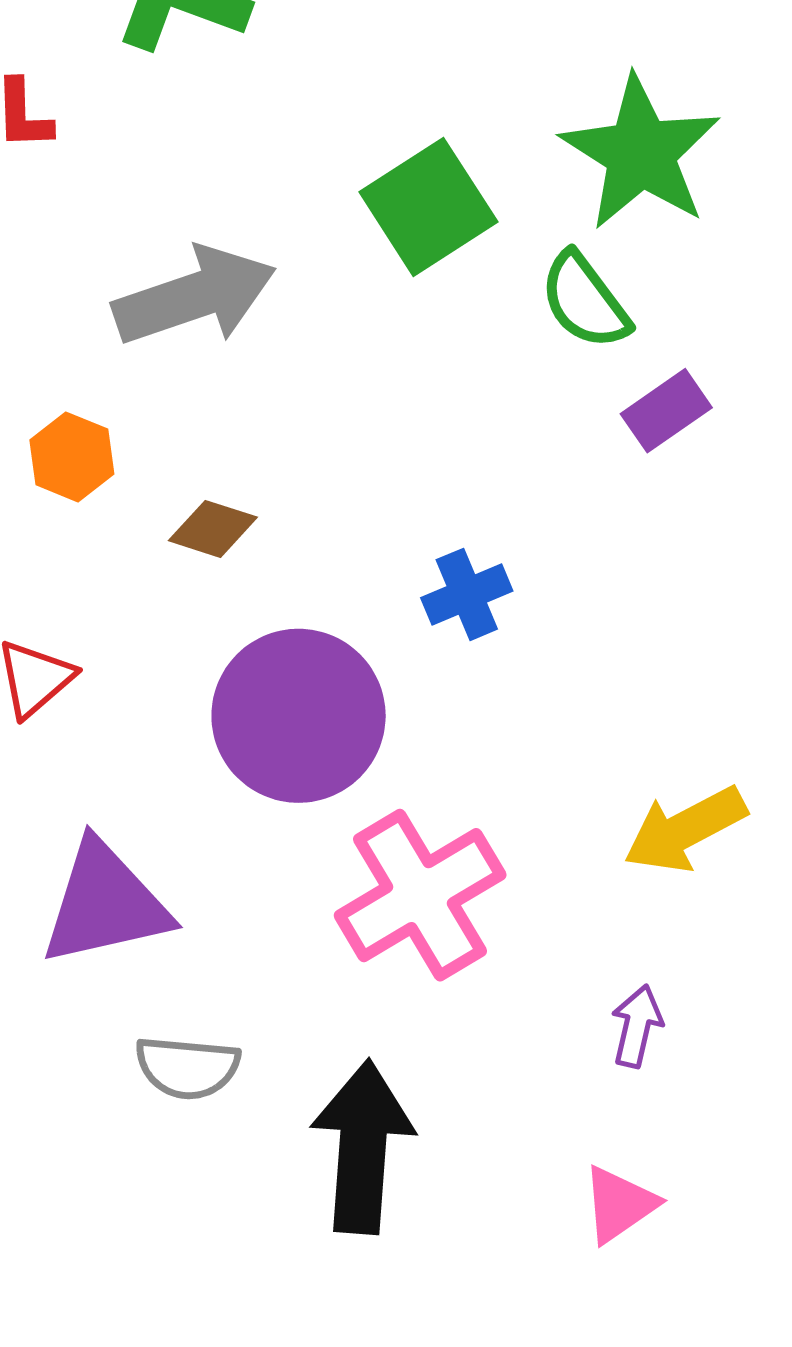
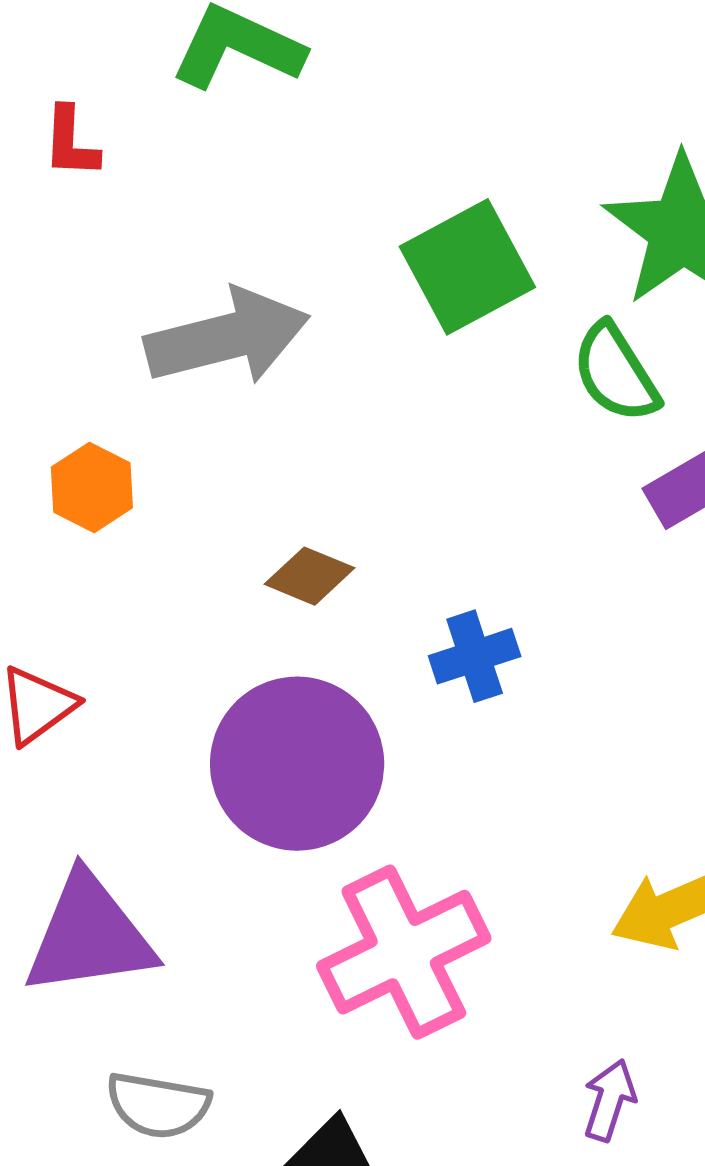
brown diamond: (213, 529) -> (310, 576), moved

